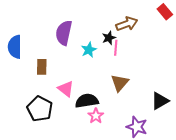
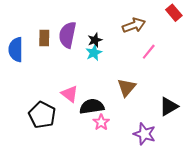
black star: (109, 38) -> (95, 40), moved
pink line: (116, 48) -> (149, 52), moved, turned 35
brown rectangle: (42, 67) -> (44, 38), moved

